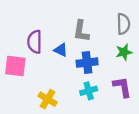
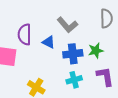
gray L-shape: (81, 31) -> (67, 25), turned -50
green star: (124, 52) -> (96, 51), moved

